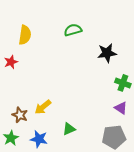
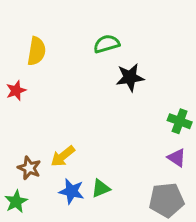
black star: (107, 53) -> (130, 77), moved
blue star: (39, 139) -> (72, 191), moved

